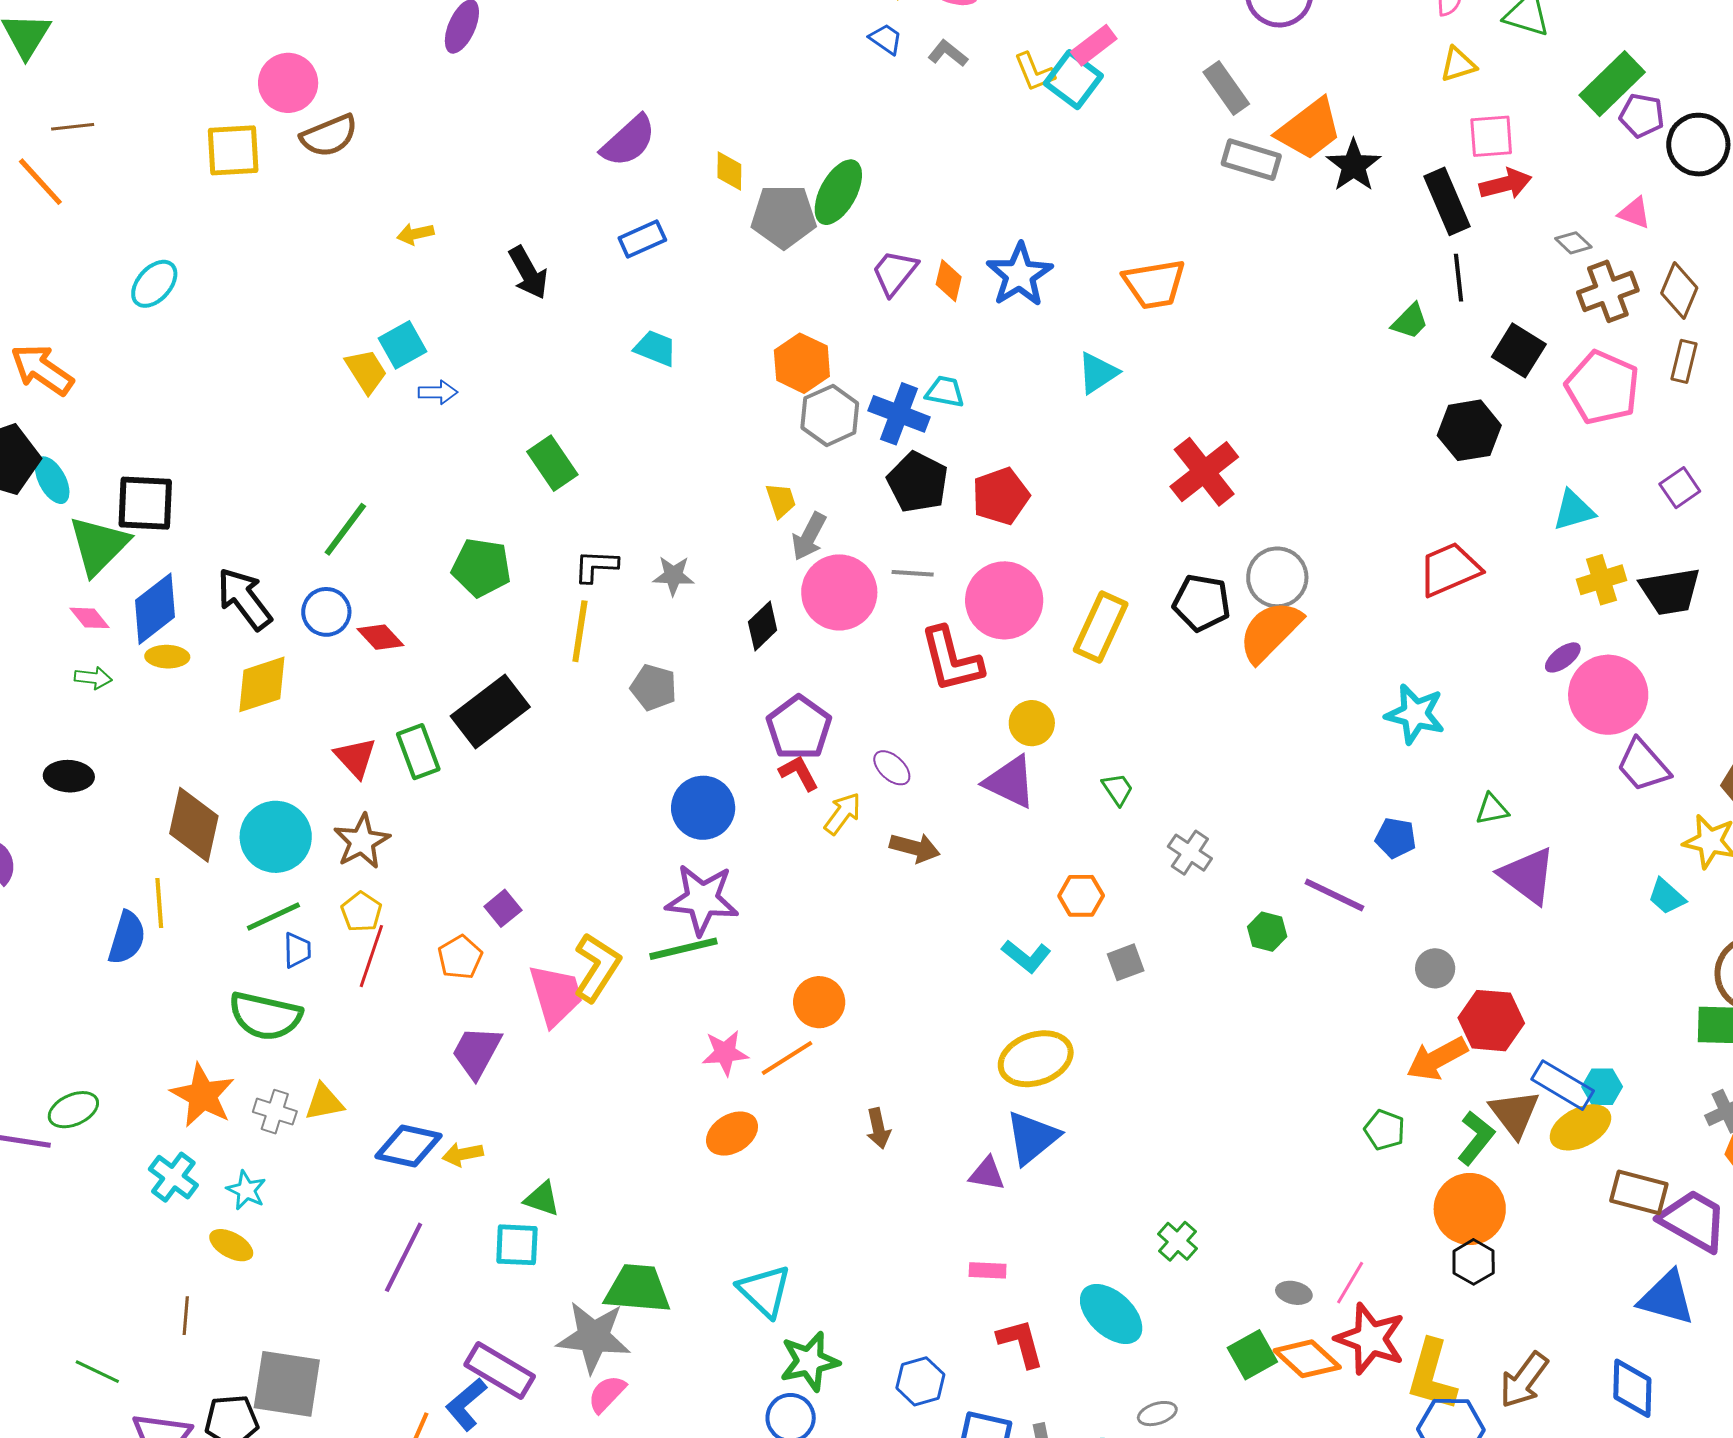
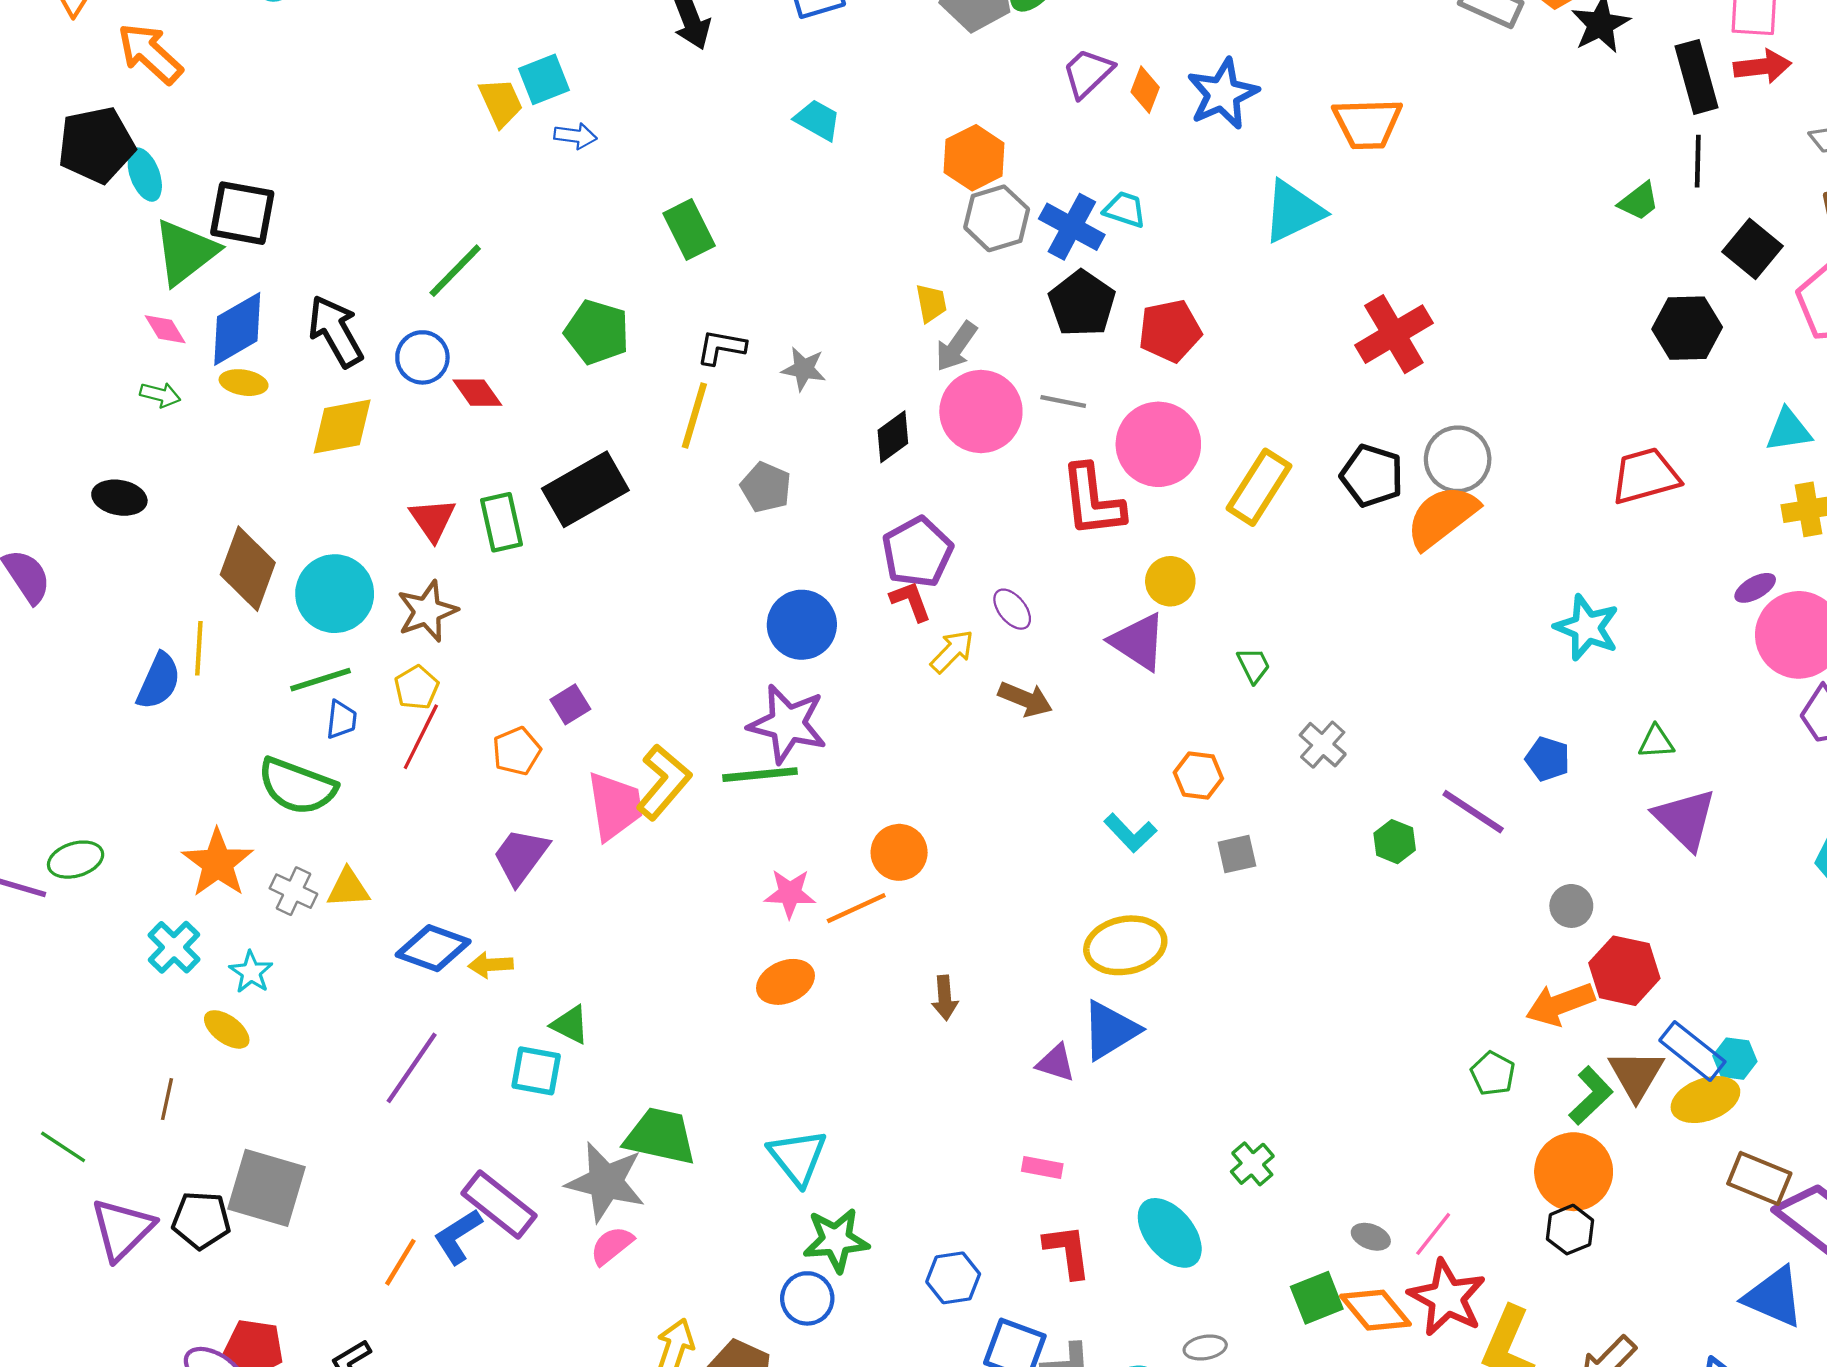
cyan triangle: (1098, 373) -> (1293, 211), size x1.4

